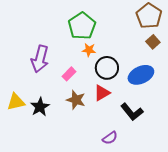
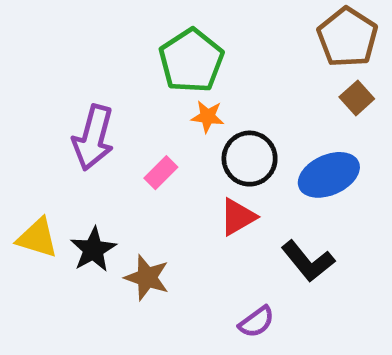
brown star: (76, 100) -> (147, 278), moved
yellow triangle: (16, 102) -> (37, 238), turned 30

